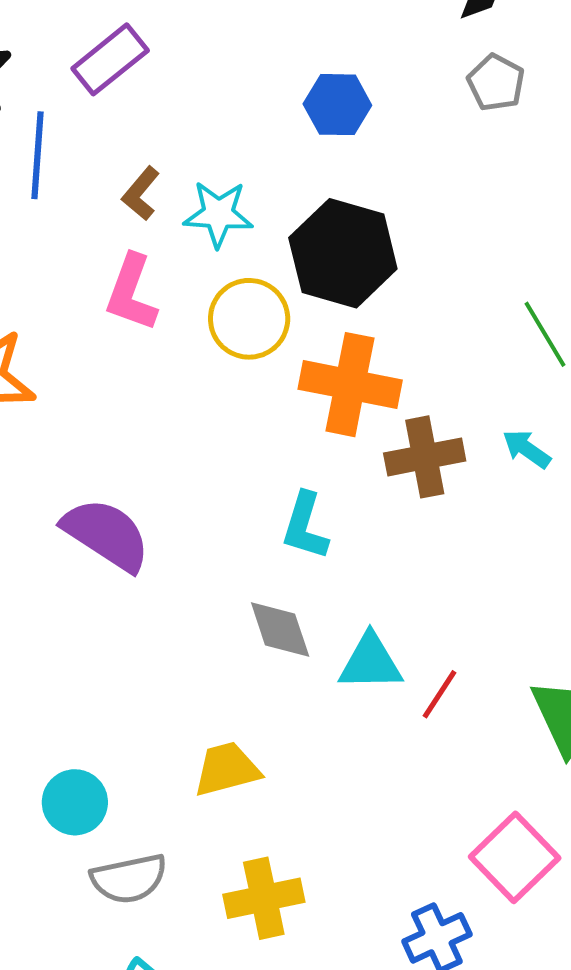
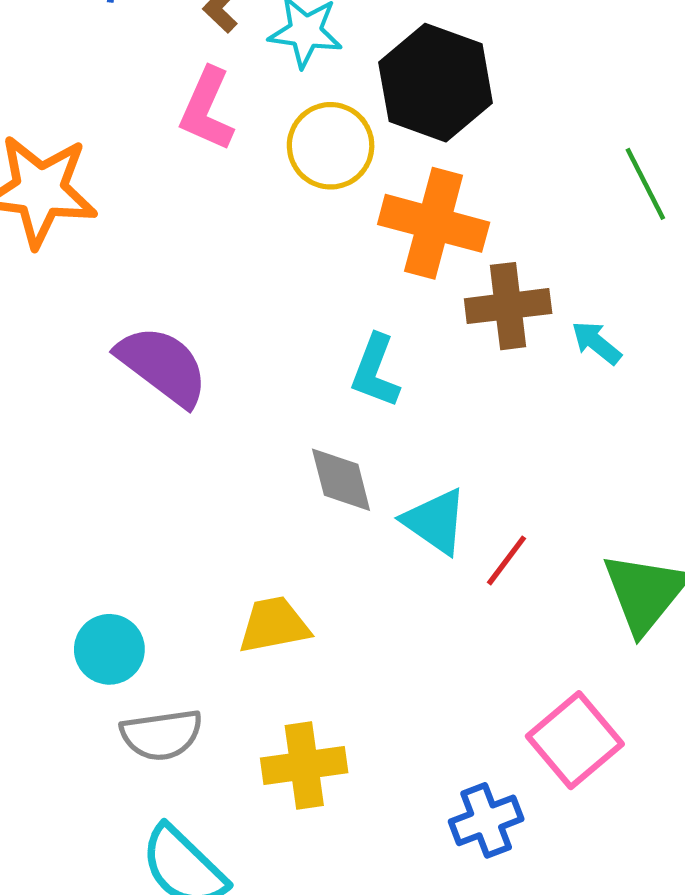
cyan arrow: (527, 449) -> (596, 343), moved
cyan triangle: (370, 662) -> (435, 521), turned 32

